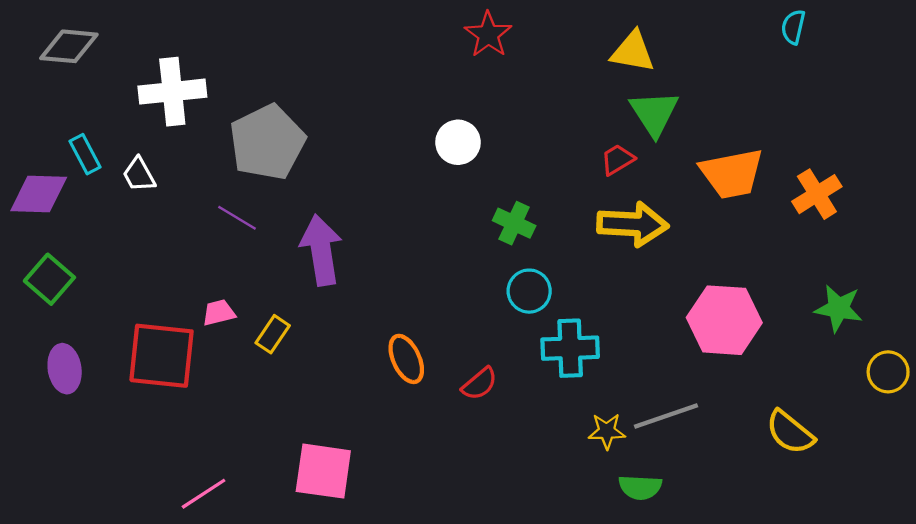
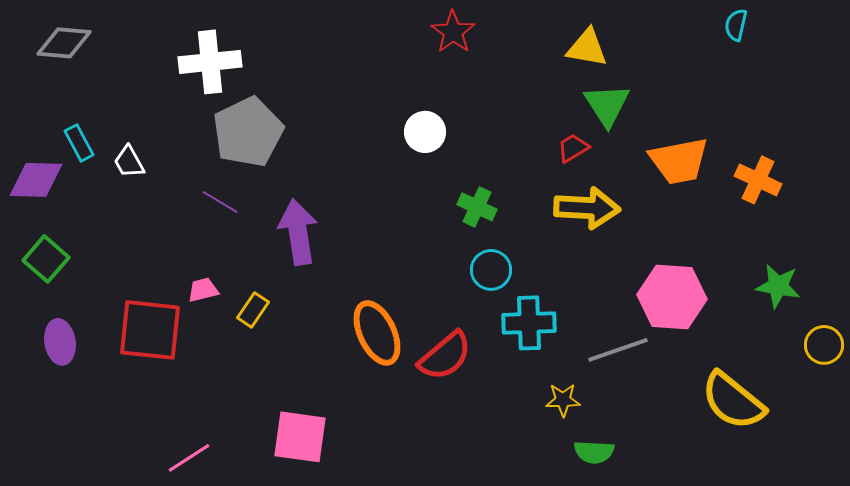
white cross: (172, 92) -> (210, 62), moved
orange cross: (817, 194) -> (758, 180), turned -33
orange ellipse: (406, 359) -> (377, 333), size x1.4
red semicircle: (480, 384) -> (445, 356), size x1.6
gray line: (666, 416) -> (618, 350), moved
yellow semicircle: (790, 432) -> (733, 401), size x1.4

